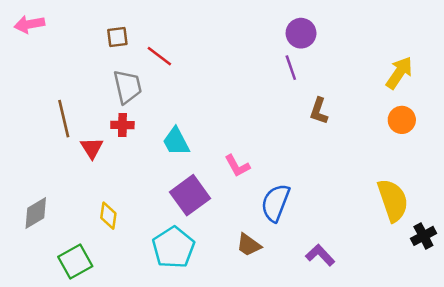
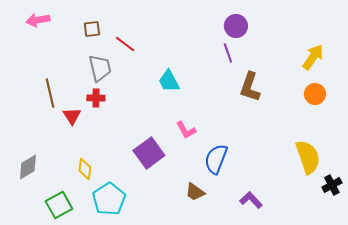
pink arrow: (29, 24) -> (38, 20), moved
brown L-shape: (319, 111) -> (250, 87), size x1.4
cyan trapezoid: (176, 142) -> (169, 81), moved
cyan pentagon: (173, 247) -> (109, 199), moved

